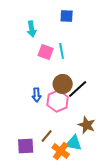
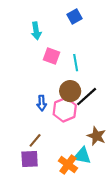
blue square: (67, 16) -> (75, 17), turned -32
cyan line: (62, 51) -> (76, 63), moved
brown line: (47, 136) -> (35, 140), moved

